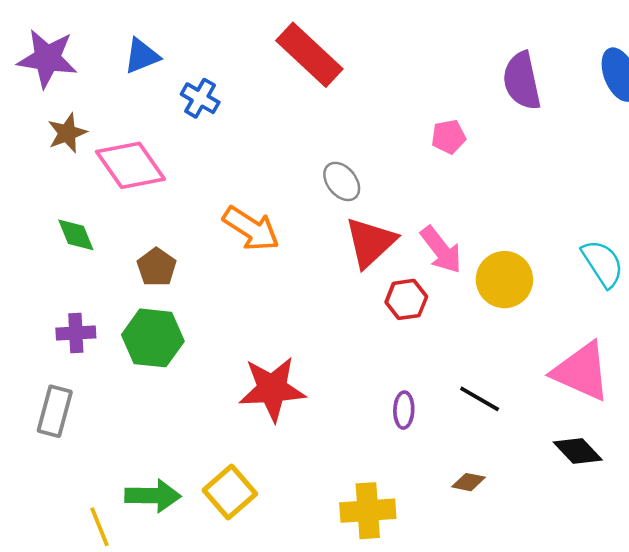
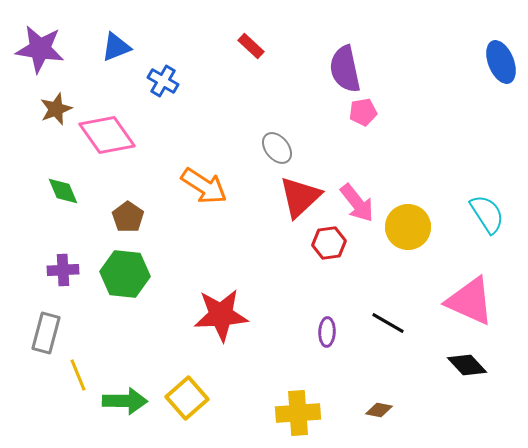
red rectangle: (309, 55) -> (251, 46), size x0.5
purple semicircle: (522, 81) -> (345, 69), moved
brown diamond: (468, 482) -> (379, 410), moved
yellow line: (99, 527) -> (78, 375), moved

